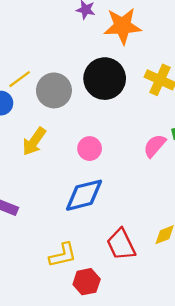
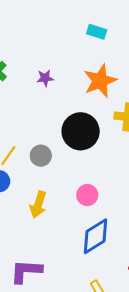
orange star: (123, 26) -> (100, 81), moved
gray circle: (54, 90) -> (41, 156), size x0.7

